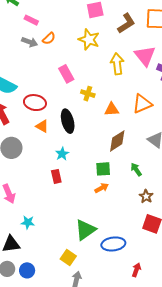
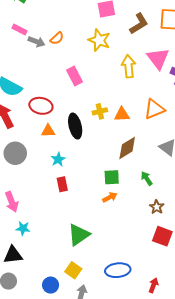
pink rectangle: (31, 20) -> (20, 29), moved
yellow cross: (88, 94) -> (100, 111), moved, turned -32
orange triangle: (42, 126) -> (48, 131), turned -32
cyan star: (62, 154) -> (58, 159), moved
cyan star: (28, 222) -> (23, 228), moved
green triangle: (85, 230) -> (79, 235), moved
blue ellipse: (113, 244) -> (118, 270), moved
blue circle: (27, 270) -> (51, 285), moved
red arrow: (136, 270) -> (154, 285), moved

